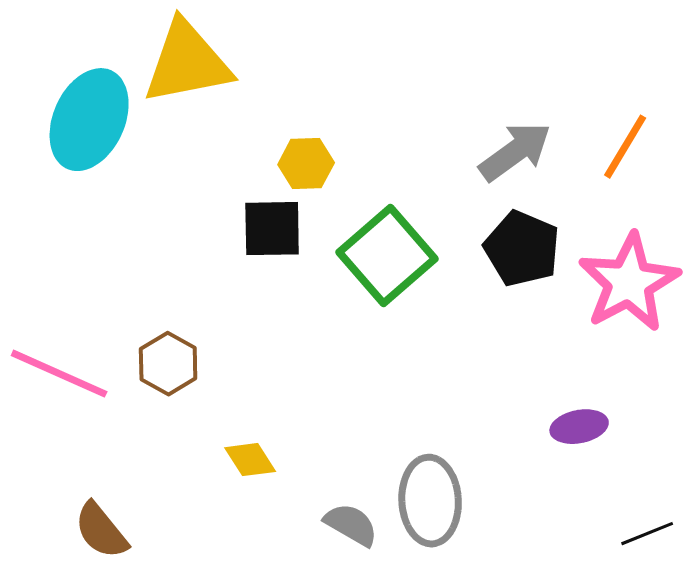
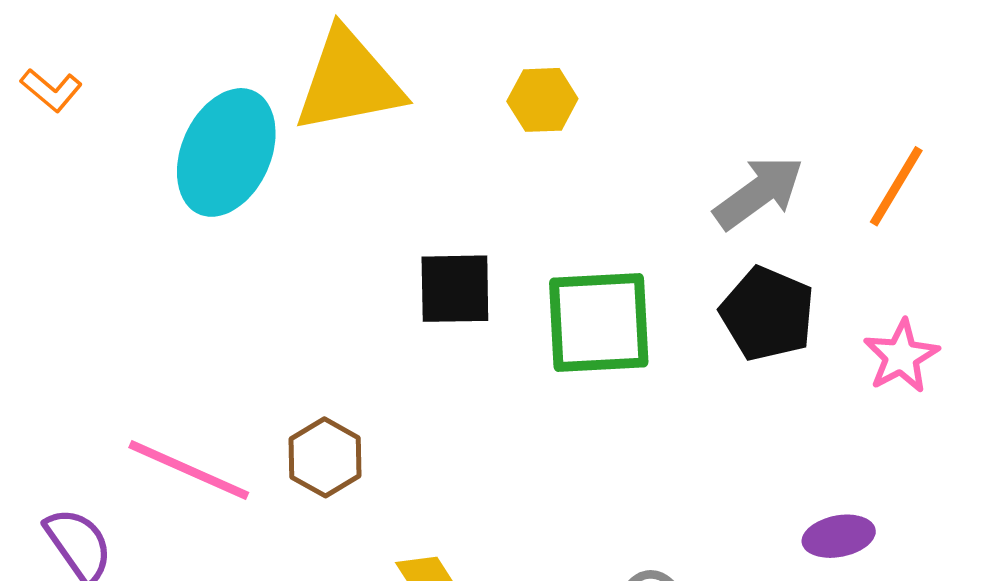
yellow hexagon: (306, 164) -> (542, 100), moved
green square: (387, 256) -> (599, 322), turned 38
pink star: (629, 283) -> (901, 356), size x0.6

